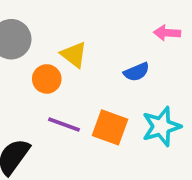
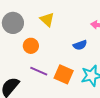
yellow triangle: (74, 55) -> (47, 20), moved

